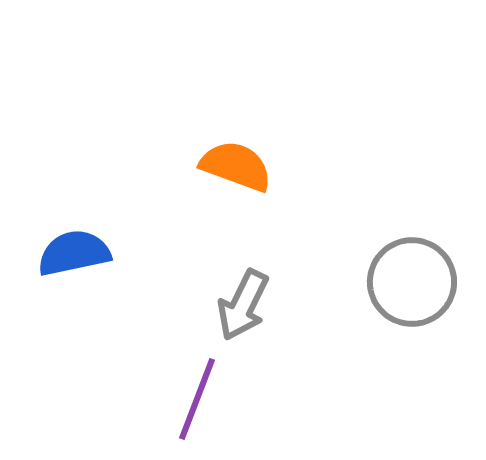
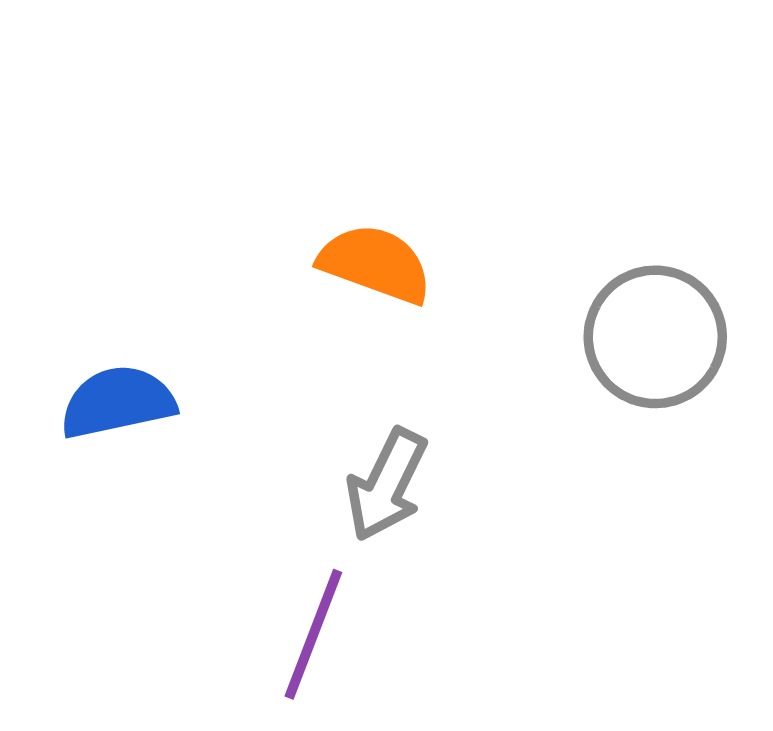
gray circle: (412, 282) -> (655, 337), moved

